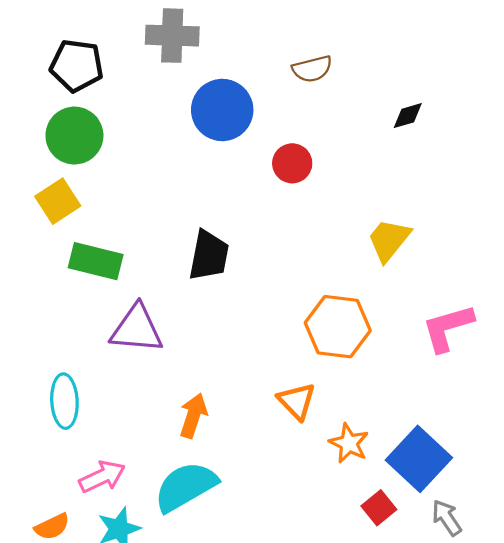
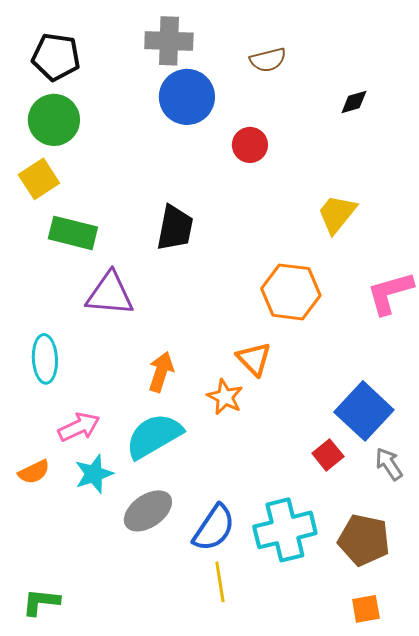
gray cross: (172, 36) -> (169, 41), moved
orange star: (349, 443) -> (225, 397), moved

